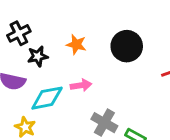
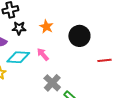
pink arrow: (81, 85) -> (43, 54), turned -136

